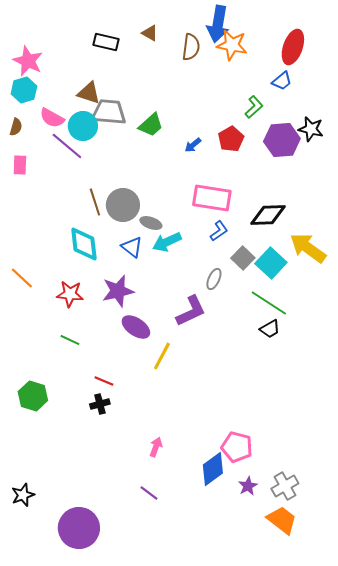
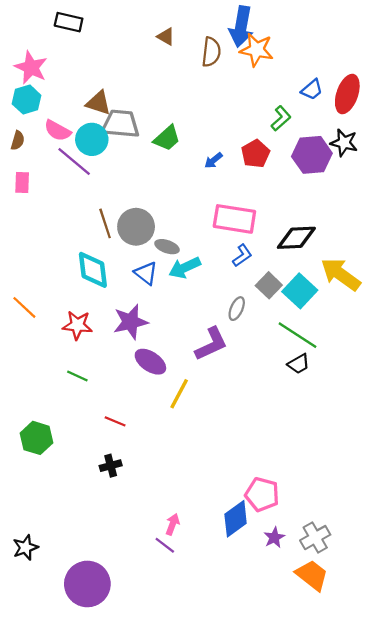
black rectangle: (106, 42) -> (69, 22), moved
red ellipse: (293, 47) -> (347, 94), moved
black cross: (100, 404) -> (111, 466), moved
pink arrow: (156, 447) -> (173, 524), moved

